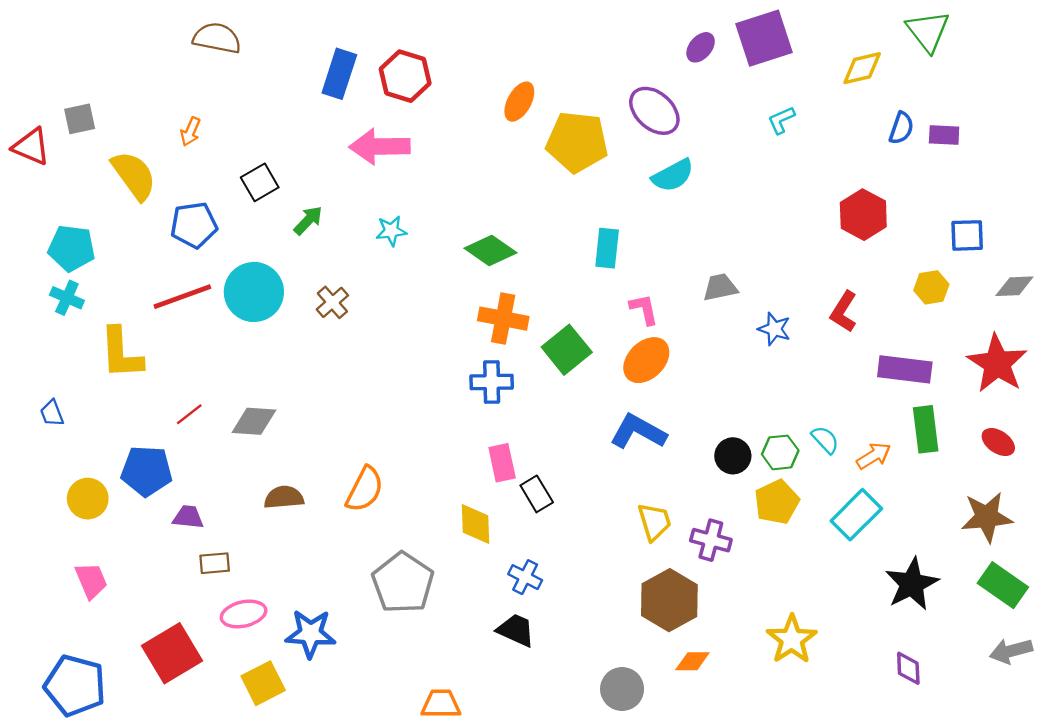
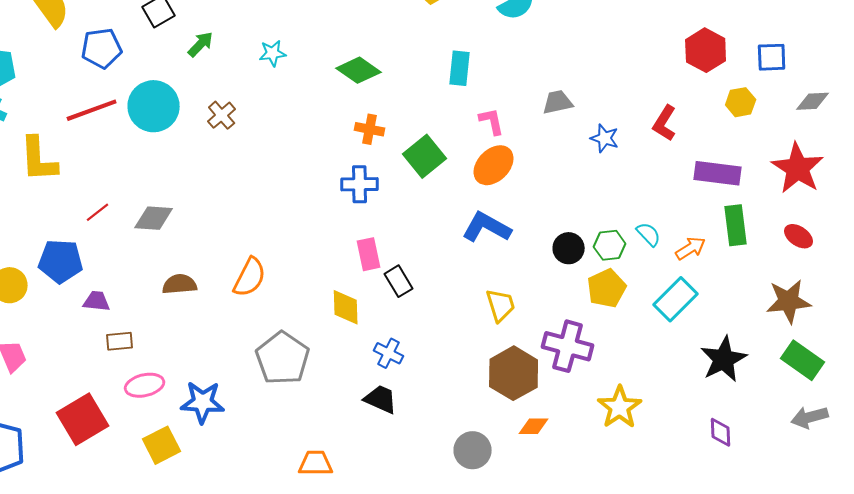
red hexagon: (863, 215) -> (706, 50), moved
orange cross: (503, 319) -> (370, 129), size x0.7
purple cross: (711, 540) -> (568, 346), moved, size x1.4

